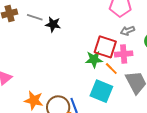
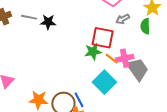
pink cross: (124, 54) -> (125, 58), moved
cyan square: (101, 91) -> (104, 82), turned 30

